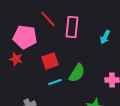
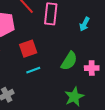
green semicircle: (77, 73) -> (69, 61), moved

